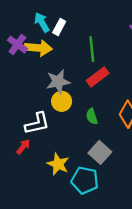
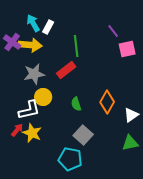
red rectangle: (98, 77) -> (66, 70), moved
gray star: (58, 82) -> (34, 74), moved
yellow circle: (62, 101) -> (43, 97), moved
yellow star: (58, 164) -> (32, 133), moved

